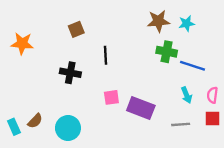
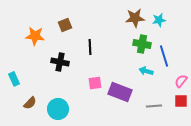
orange star: (22, 43) -> (35, 36), moved
blue line: (192, 66) -> (164, 56), turned 55
cyan arrow: (187, 95) -> (146, 71), moved, turned 128
pink semicircle: (212, 95) -> (181, 81), turned 32
cyan rectangle: (14, 127) -> (14, 79), moved

